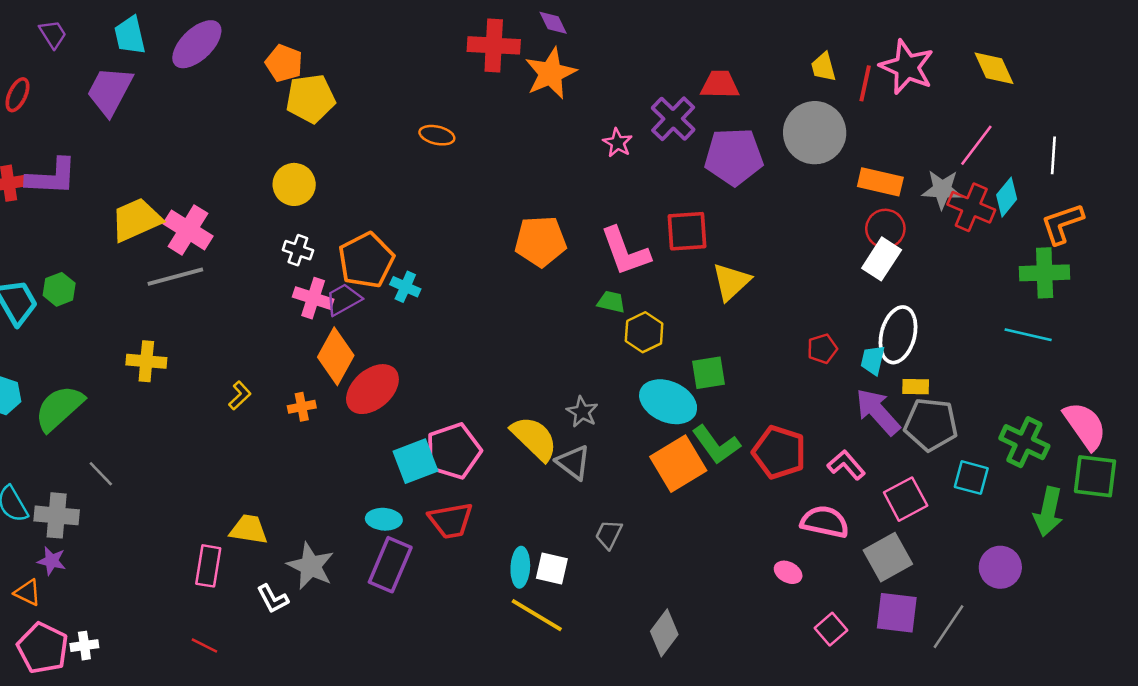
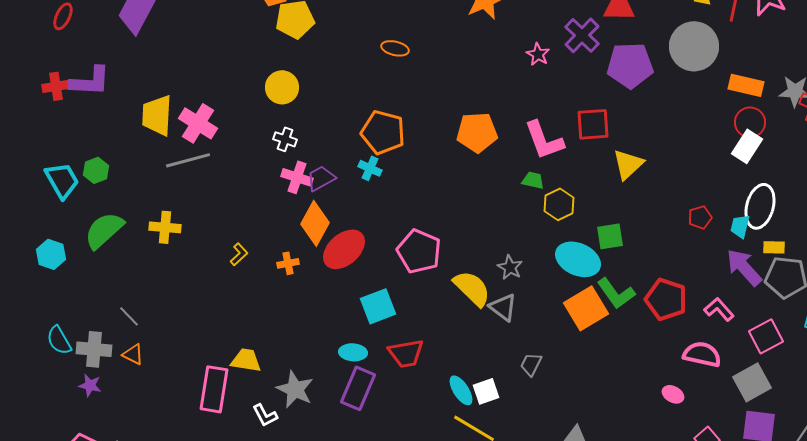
yellow trapezoid: (136, 220) -> (157, 115), turned -63
orange pentagon: (366, 260) -> (383, 132), moved, turned -30
green semicircle: (59, 408) -> (104, 230), moved
pink pentagon: (453, 451) -> (419, 251), moved, turned -30
pink rectangle: (208, 566) -> (214, 389), size x1.4
cyan ellipse: (520, 567) -> (461, 390), turned -36
white square: (552, 568) -> (486, 391), turned -32
orange triangle: (28, 592) -> (133, 354), moved

